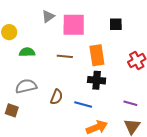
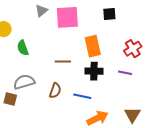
green semicircle: (27, 52) -> (23, 48), turned -105
brown line: (65, 56) -> (63, 61), moved
purple line: (130, 103) -> (125, 73), moved
brown square: (12, 110) -> (10, 99), moved

